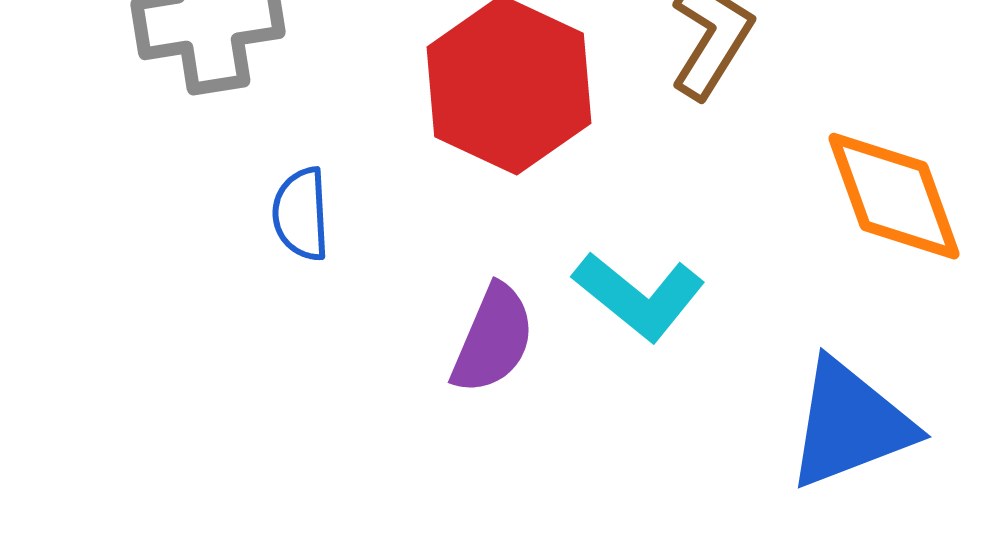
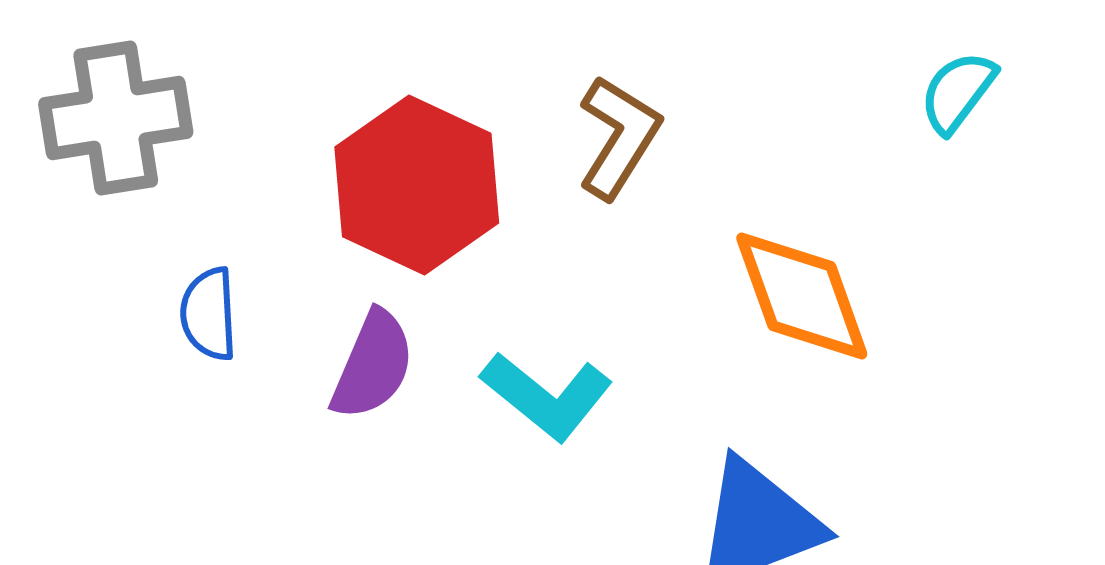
purple semicircle: (493, 339) -> (373, 365), moved

